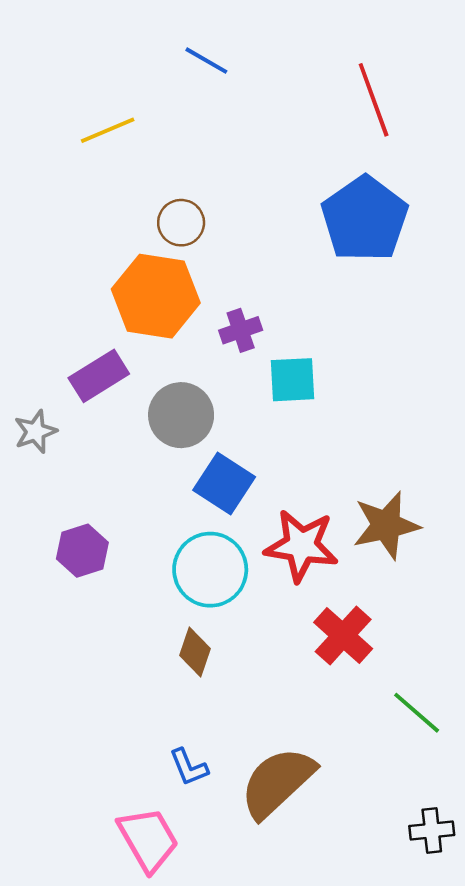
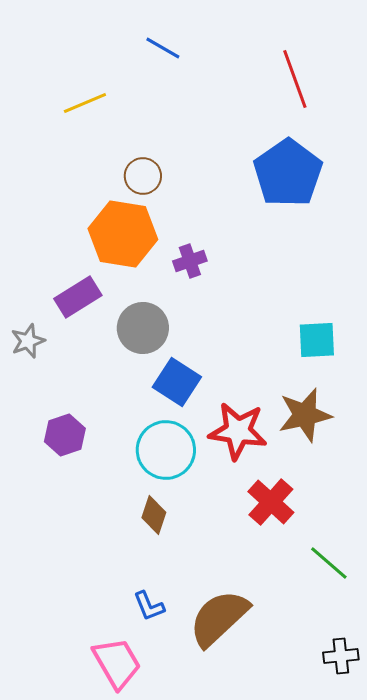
cyan square: (293, 380) -> (317, 340), moved

